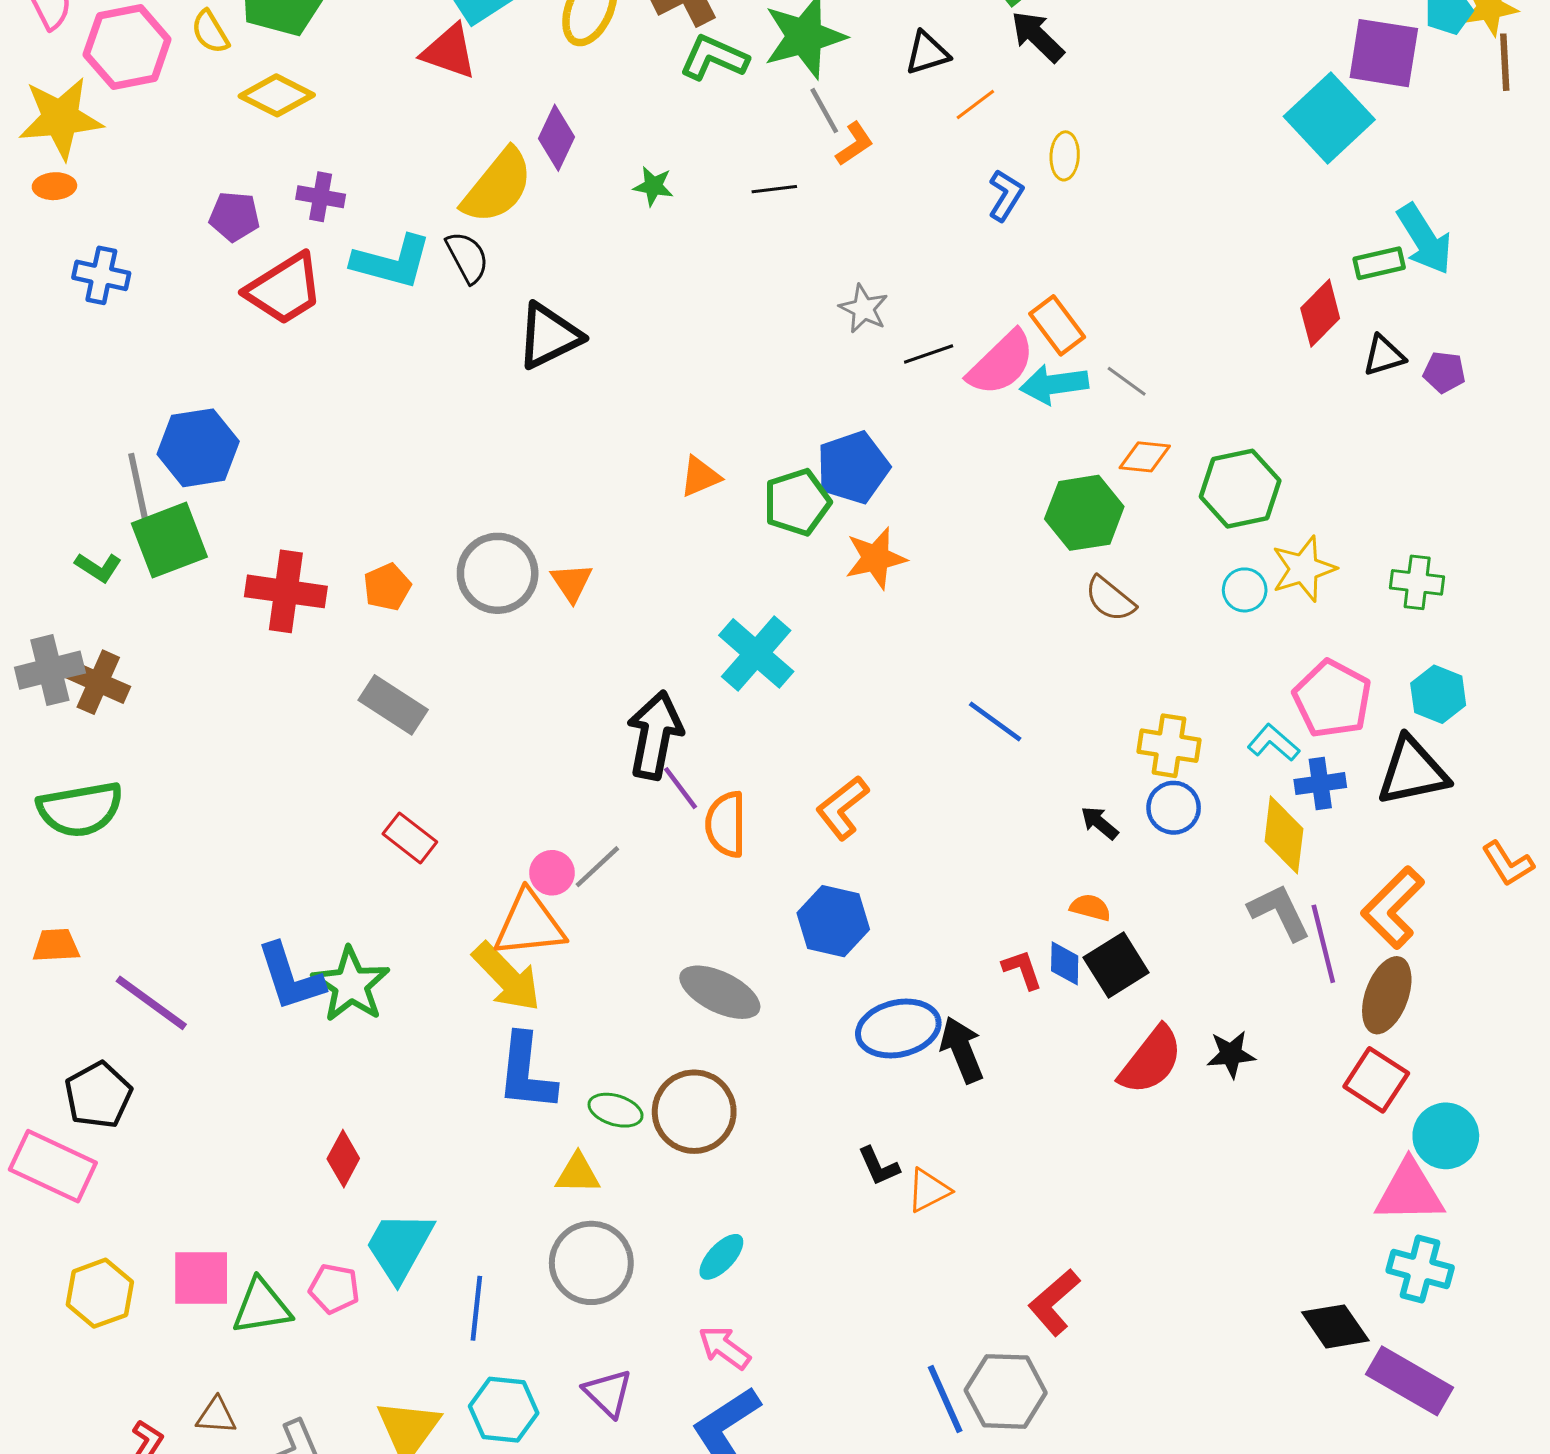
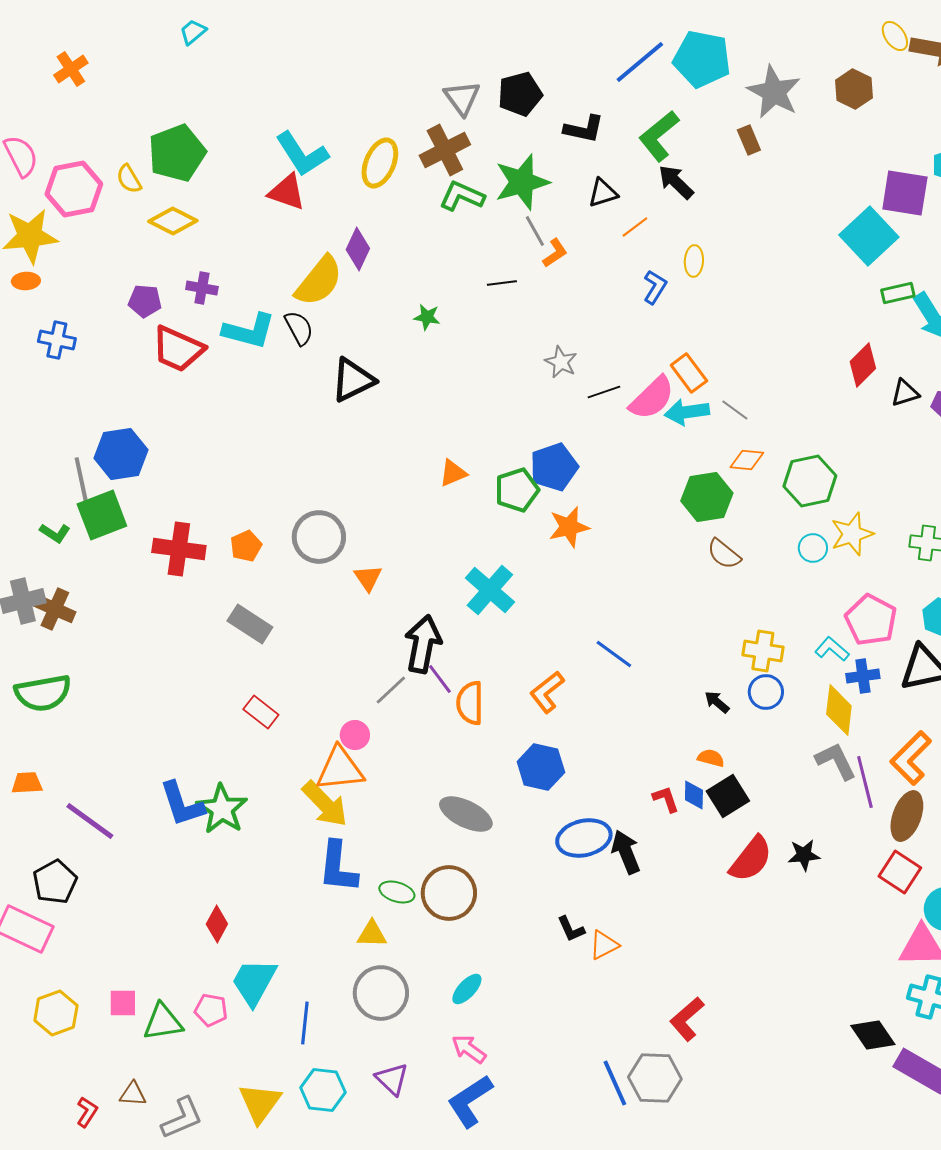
green star: (653, 186) -> (427, 317), moved
green rectangle: (1379, 263) -> (898, 293), moved
red trapezoid: (284, 289) -> (178, 349), turned 56
orange triangle: (572, 582) -> (368, 578), moved
blue line: (995, 722) -> (614, 654), moved
gray line: (597, 867) -> (391, 690), moved
pink square: (201, 1278) -> (123, 1003), size x0.7

